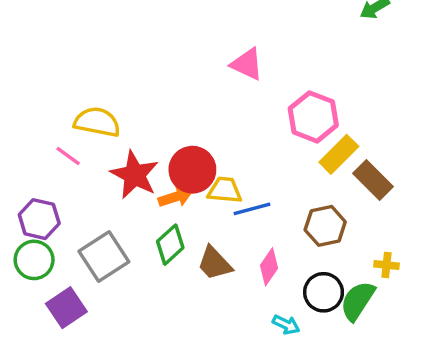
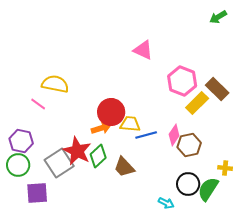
red star: (135, 175) -> (77, 151), moved
brown rectangle: (373, 180) -> (217, 89), moved
pink diamond: (269, 267) -> (174, 135), moved
purple square: (66, 308) -> (37, 193), turned 30

